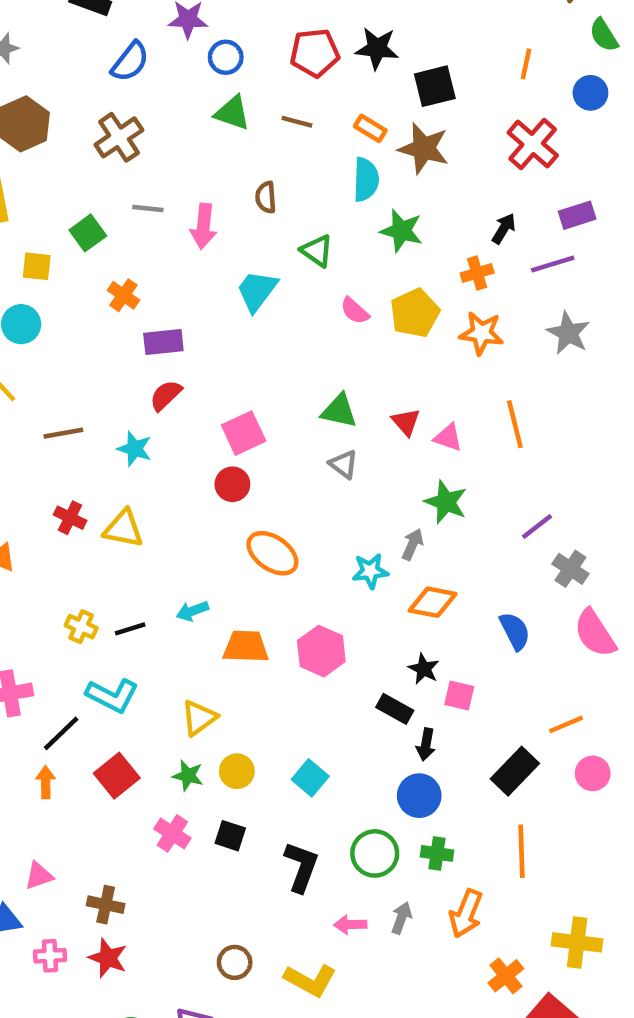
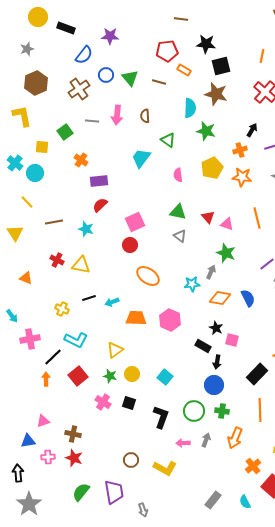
black star: (377, 48) -> (206, 44), moved
blue circle: (226, 57) -> (106, 75), moved
green triangle: (232, 113) -> (130, 78), turned 30
orange rectangle: (370, 128) -> (184, 70), moved
pink arrow: (203, 226) -> (117, 115), moved
pink semicircle: (355, 311) -> (178, 175), moved, turned 40
black line: (130, 629) -> (89, 298), moved
blue semicircle: (515, 631) -> (248, 298), moved

